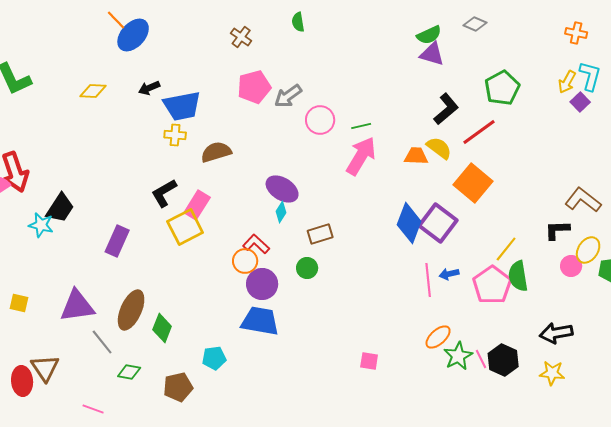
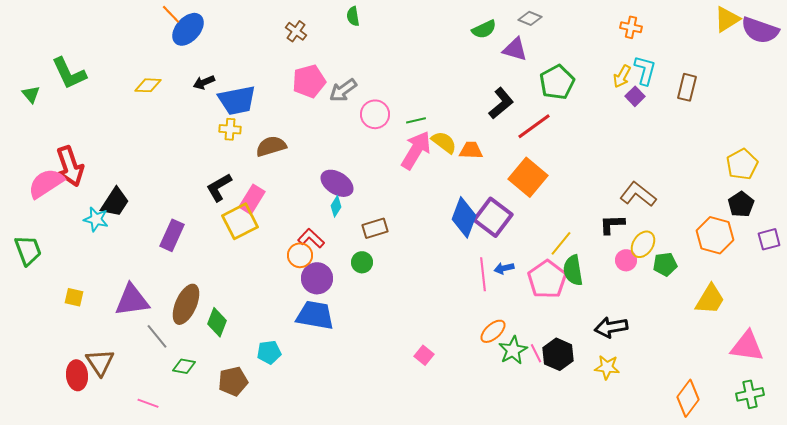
purple triangle: (432, 54) -> (515, 49), moved
yellow semicircle: (439, 148) -> (444, 142), moved
pink square: (369, 361) -> (424, 355), turned 30

